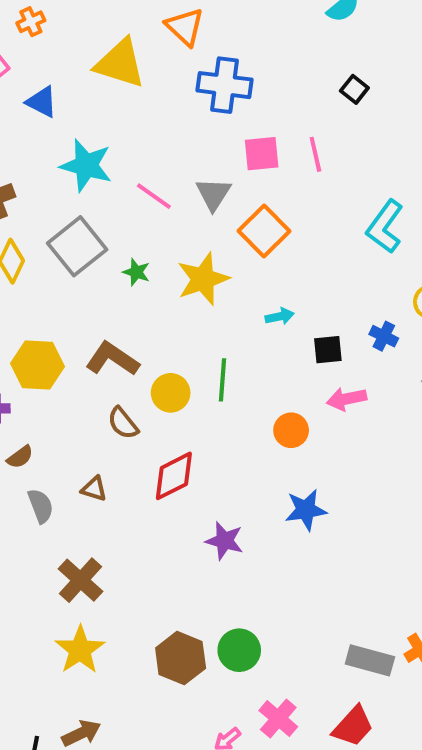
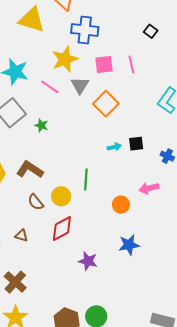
yellow star: (203, 279) -> (65, 59), moved
black square: (328, 350) -> (136, 144), moved
yellow circle: (171, 393) -> (61, 196), moved

